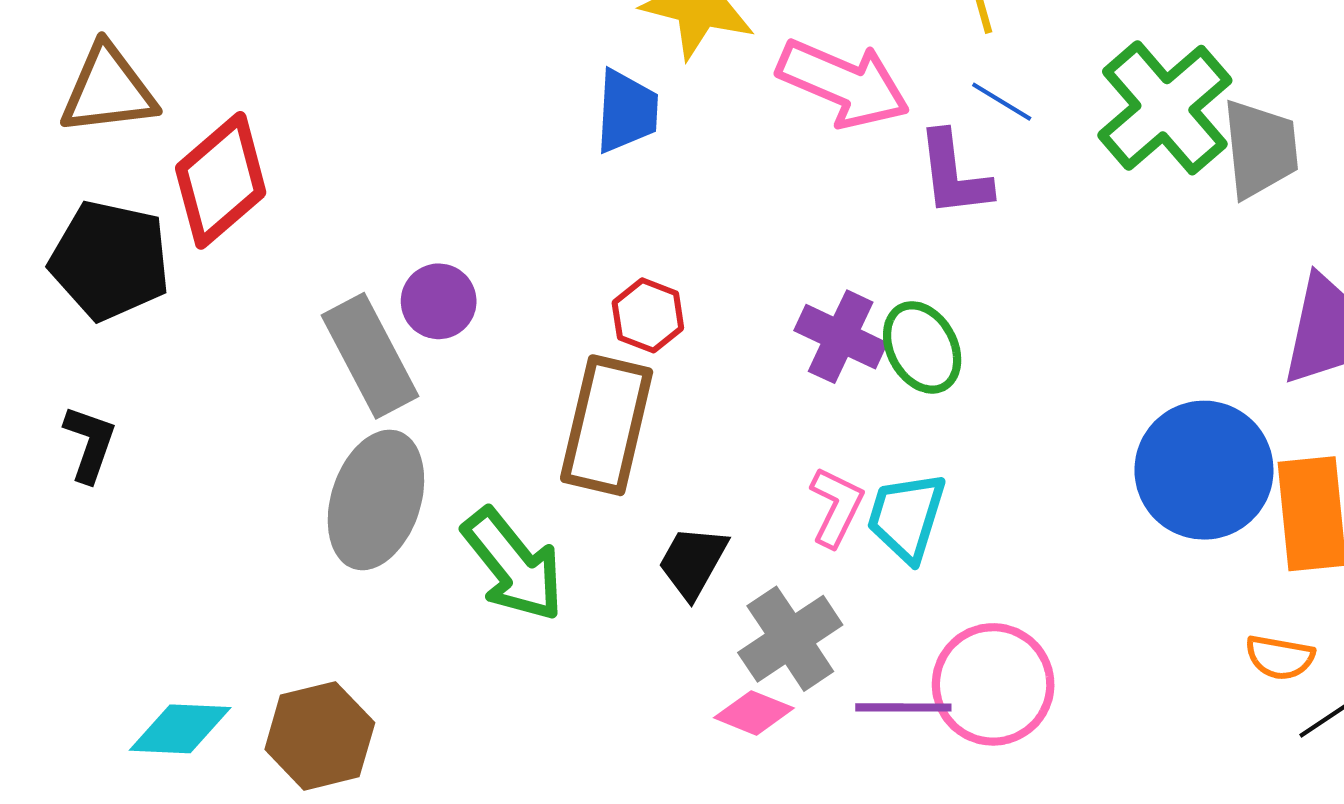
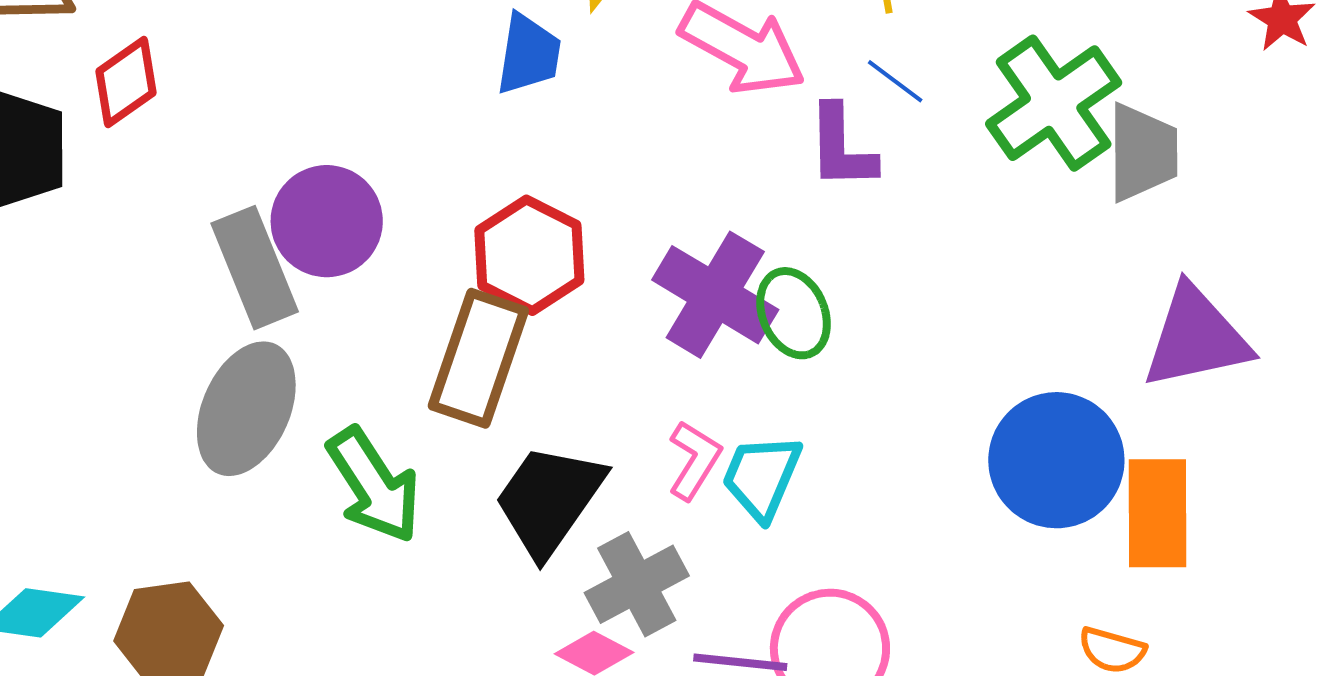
red diamond: (221, 180) -> (126, 82), size x0.7
purple circle: (439, 301) -> (327, 221), size x1.5
red hexagon: (648, 315) -> (529, 255), size x1.6
purple cross: (841, 337) -> (715, 295), size x1.4
black trapezoid: (693, 562) -> (549, 500), size x1.6

